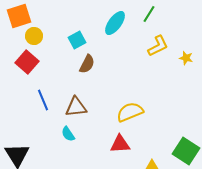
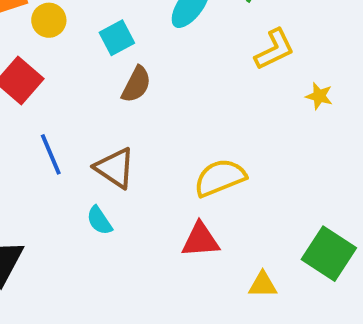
yellow circle: (34, 36) -> (49, 20), moved
yellow star: (186, 58) -> (319, 96), moved
brown triangle: (76, 107) -> (115, 168), turned 40

